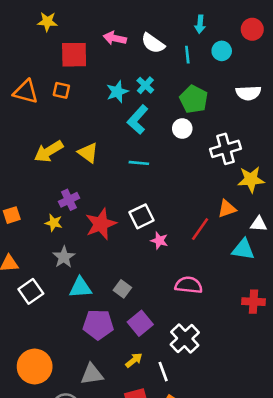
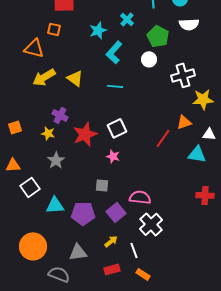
cyan cross: (145, 85) -> (127, 19), moved
orange triangle: (26, 92) -> (34, 48), moved
white semicircle: (248, 93) -> (189, 24), moved
purple cross: (69, 200) -> (60, 115), turned -35
pink star: (159, 241) -> (113, 156), moved
pink semicircle: (189, 285) -> (140, 197), moved
cyan triangle: (80, 288) -> (55, 205), moved
gray square: (122, 289) -> (102, 185), turned -32

